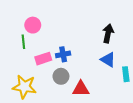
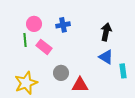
blue cross: (63, 54) -> (63, 25), moved
pink rectangle: (43, 59) -> (44, 47), moved, turned 56
yellow star: (24, 87) -> (26, 83), turned -30

